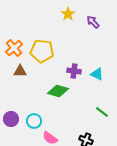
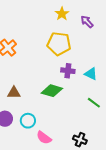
yellow pentagon: (42, 51) -> (59, 44), moved
brown triangle: (20, 71) -> (14, 93), moved
green line: (102, 112) -> (94, 103), moved

